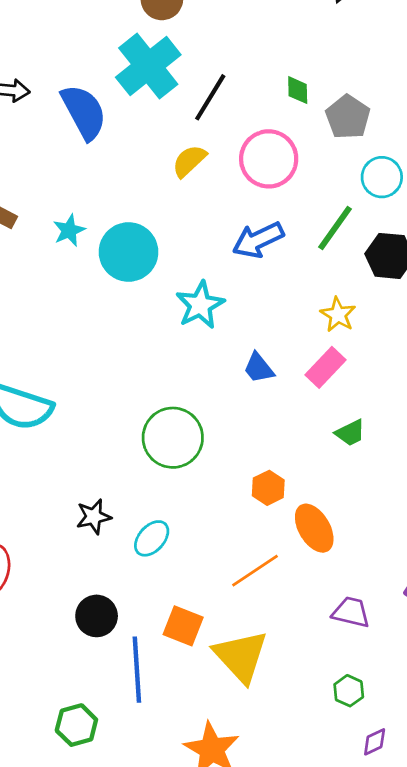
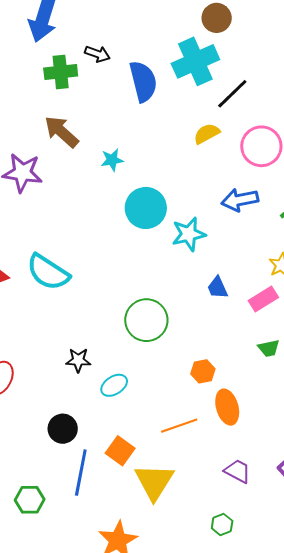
cyan circle: (128, 252) -> (146, 208), moved

